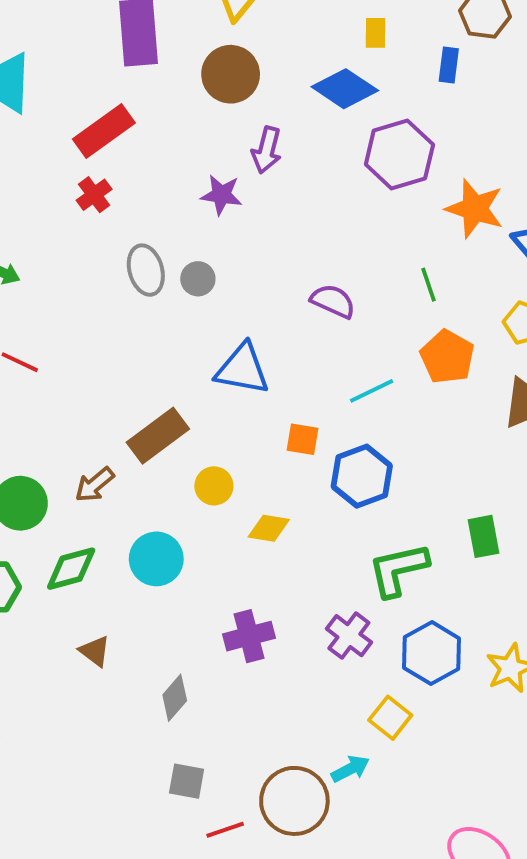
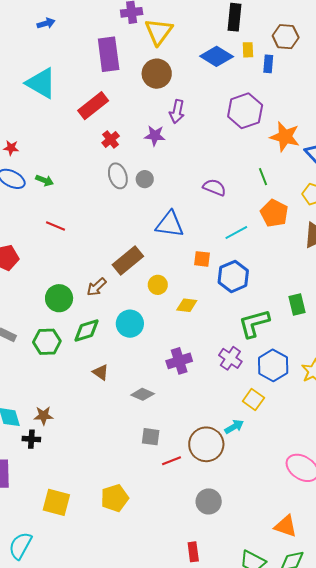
yellow rectangle: (375, 33) -> (248, 50), moved
blue diamond: (345, 89) -> (217, 56), moved
red cross: (94, 195) -> (111, 139), moved
gray diamond: (175, 698) -> (143, 394), turned 75

